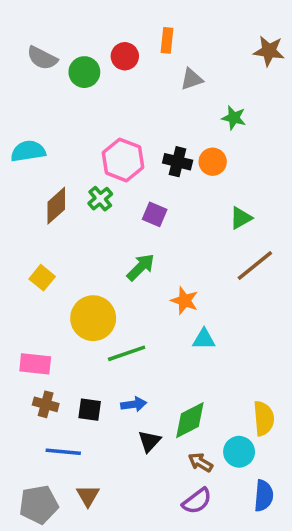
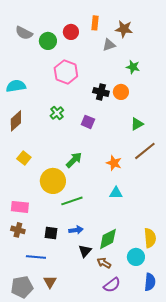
brown star: (269, 51) -> (124, 29), moved
pink hexagon: (123, 160) -> (66, 72), moved
brown diamond: (56, 206) -> (16, 121), moved
green arrow: (141, 267) -> (74, 160), moved
orange star: (185, 301) -> (114, 163), moved
brown cross: (46, 404) -> (18, 230), moved
brown arrow: (200, 462) -> (104, 263), moved

